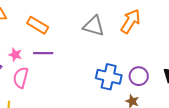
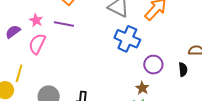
blue cross: (109, 77) -> (127, 39), moved

